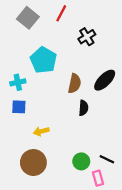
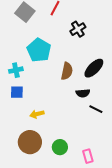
black semicircle: (83, 108) -> (83, 93), moved, turned 80
black line: (107, 159) -> (96, 109), moved
green circle: (81, 161) -> (60, 147), moved

